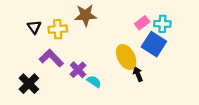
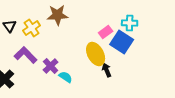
pink rectangle: (142, 23) -> (106, 32), moved
yellow cross: (58, 29) -> (32, 28), turned -30

